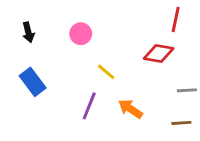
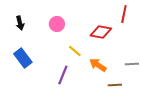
red diamond: (159, 54) -> (101, 32), moved
orange arrow: (130, 109) -> (98, 65), moved
brown line: (181, 123) -> (115, 85), moved

